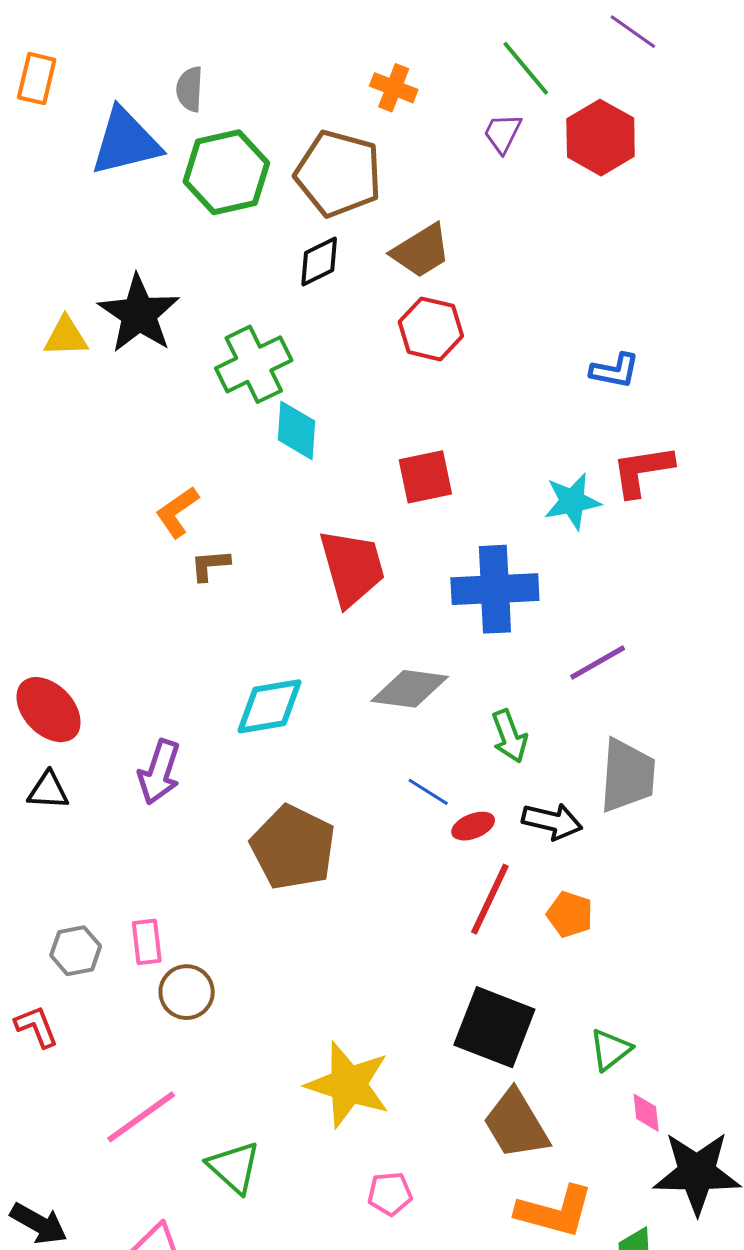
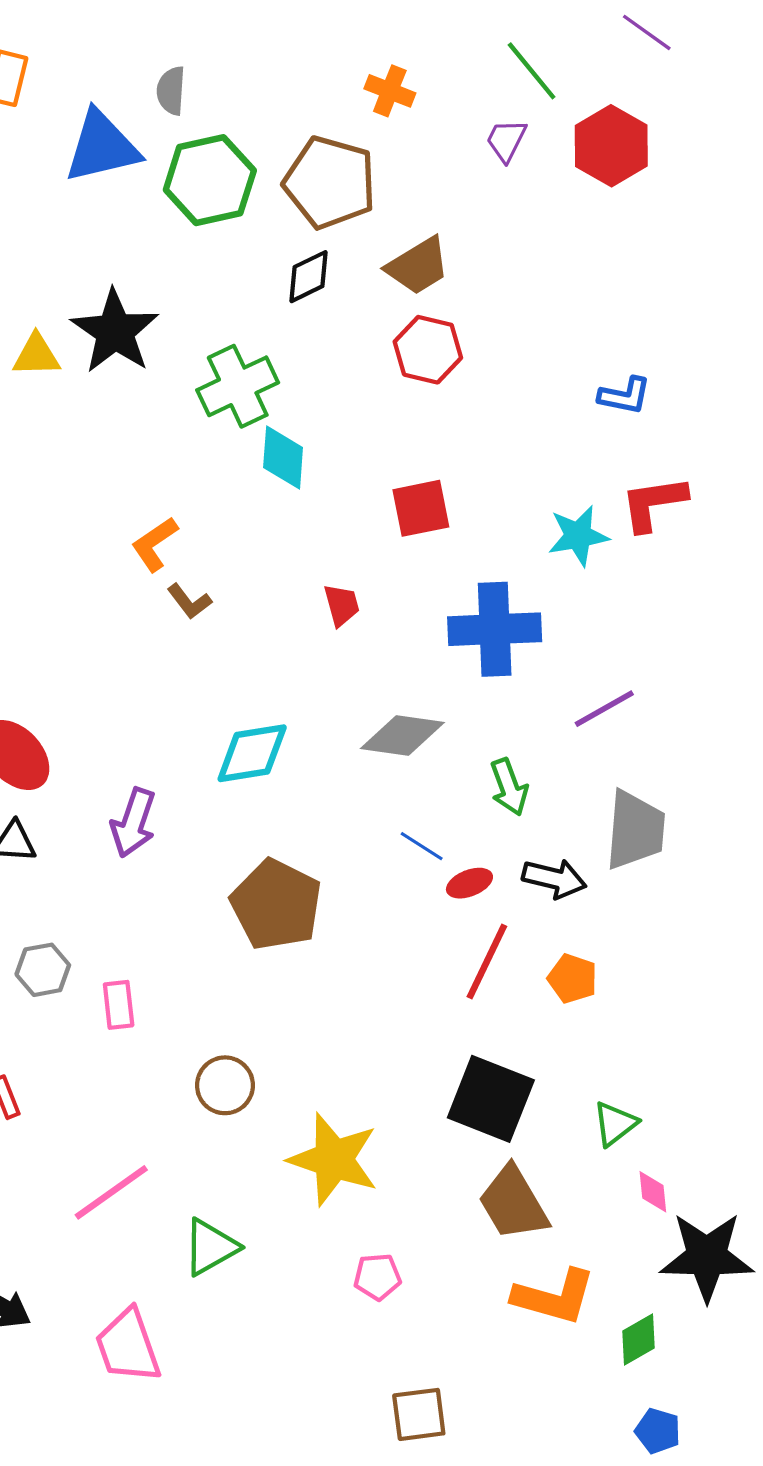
brown L-shape: (210, 565) -> (189, 601), turned -123
red trapezoid: (352, 568) -> (342, 605), size x0.5
gray hexagon: (76, 951) -> (43, 970), moved
brown circle: (187, 992) -> (225, 1085), moved
green triangle: (234, 1167) -> (210, 1247), turned 48

